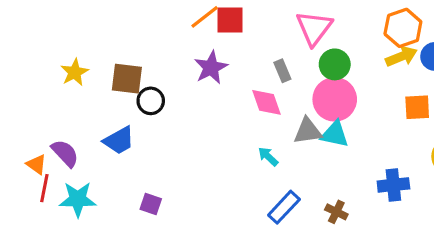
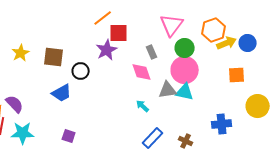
red square: (230, 20) -> (119, 33), moved
orange hexagon: (403, 28) -> (214, 30), moved
black circle: (151, 101) -> (81, 71), moved
blue trapezoid: (119, 141) -> (62, 93), moved

